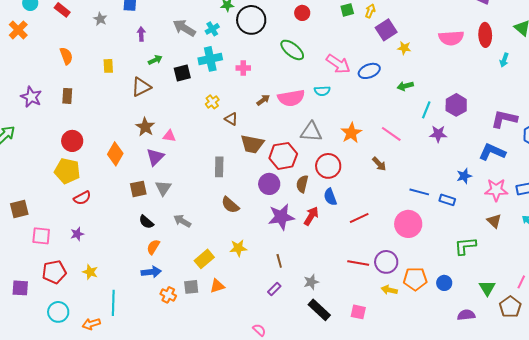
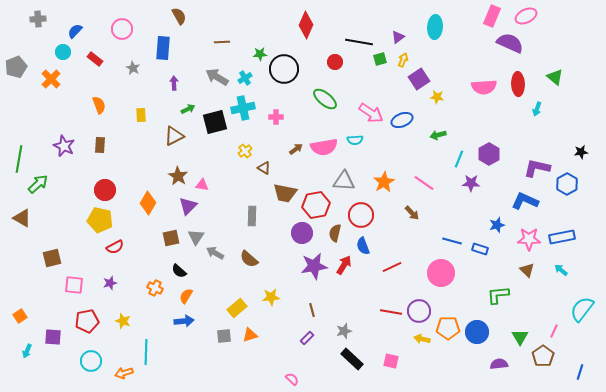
black square: (182, 73) -> (215, 122), size x1.4
brown semicircle: (230, 205) -> (249, 259), moved
gray arrow: (182, 221) -> (215, 253), moved
blue circle: (444, 283) -> (477, 332), size x1.5
orange cross: (168, 295) -> (155, 288), moved

